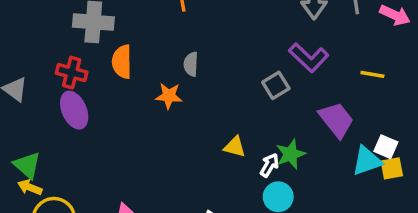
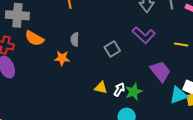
orange semicircle: (122, 62) -> (34, 38), turned -60
gray square: (276, 85) -> (112, 49), moved
white arrow: (269, 165) -> (119, 89), moved

